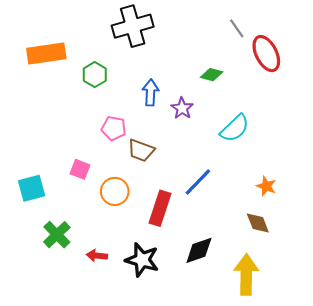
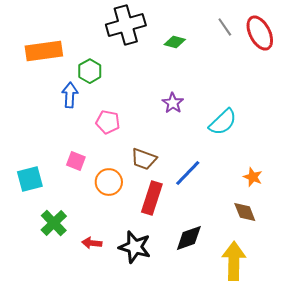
red ellipse: (266, 54) -> (260, 33), moved
green diamond: (212, 75) -> (175, 42), moved
blue arrow: (151, 92) -> (70, 95), moved
brown trapezoid: (141, 150) -> (144, 159), moved

